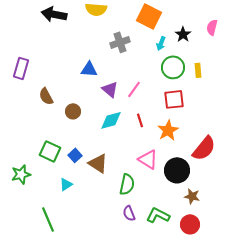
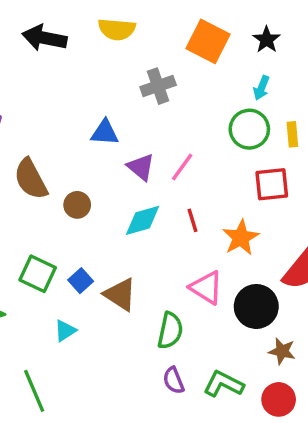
black star: (183, 34) -> (267, 40), moved
cyan arrow: (161, 43) -> (261, 88), moved
brown semicircle: (46, 96) -> (31, 179), size x1.4
red square: (174, 99) -> (272, 184), moved

